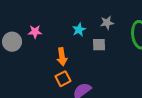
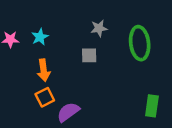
cyan star: (79, 30) -> (40, 37), moved

